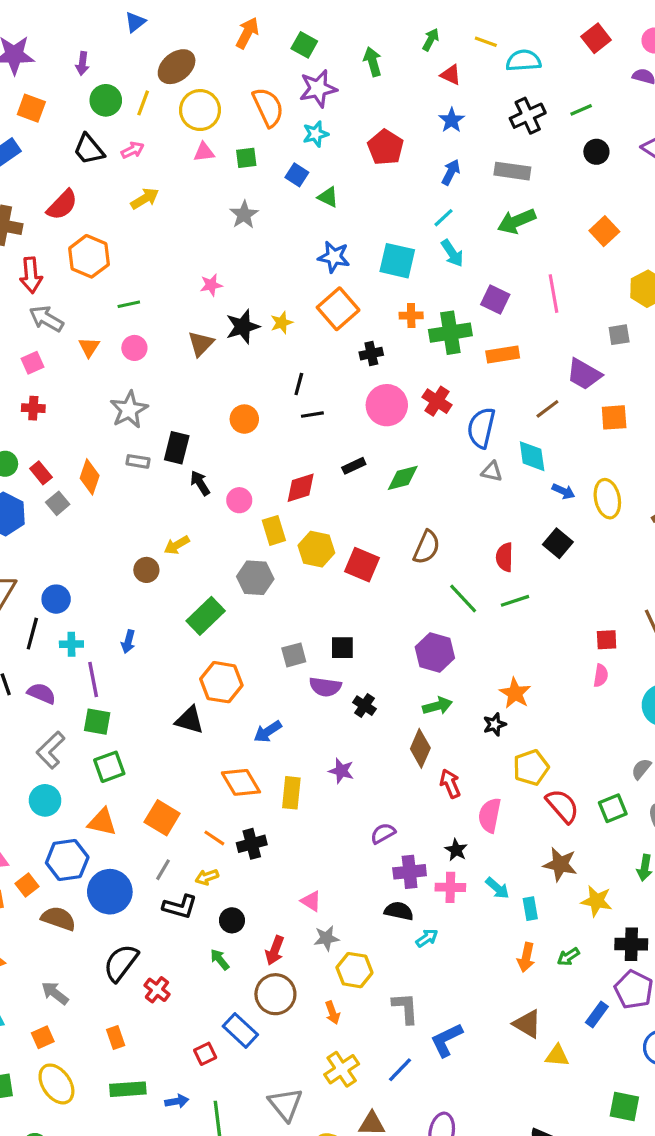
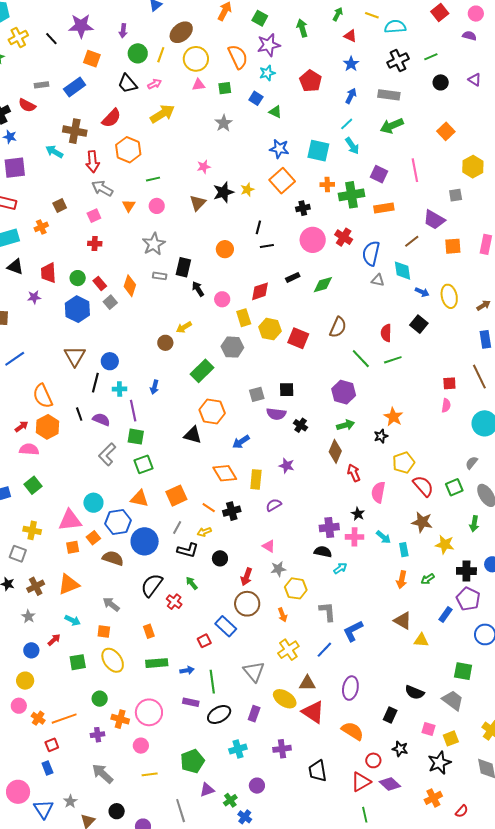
yellow arrow: (145, 199) -> (162, 114), size x1.4
cyan circle: (45, 800) -> (93, 503), moved
orange square: (162, 818) -> (176, 496), turned 35
purple semicircle: (383, 833) -> (274, 505), moved
green arrow: (220, 959) -> (192, 583), moved
orange square: (43, 1037) -> (104, 631), turned 32

